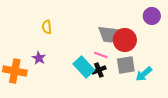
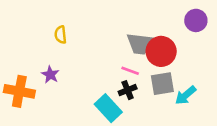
cyan rectangle: (84, 67) -> (108, 108), moved

